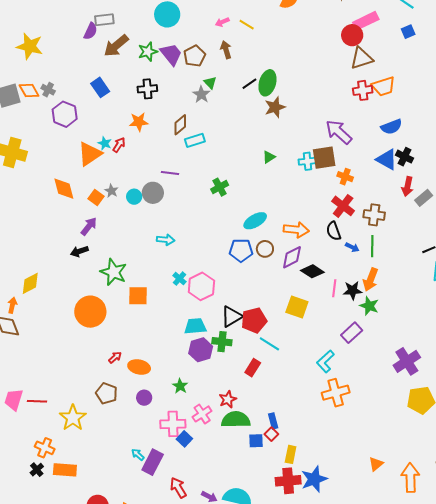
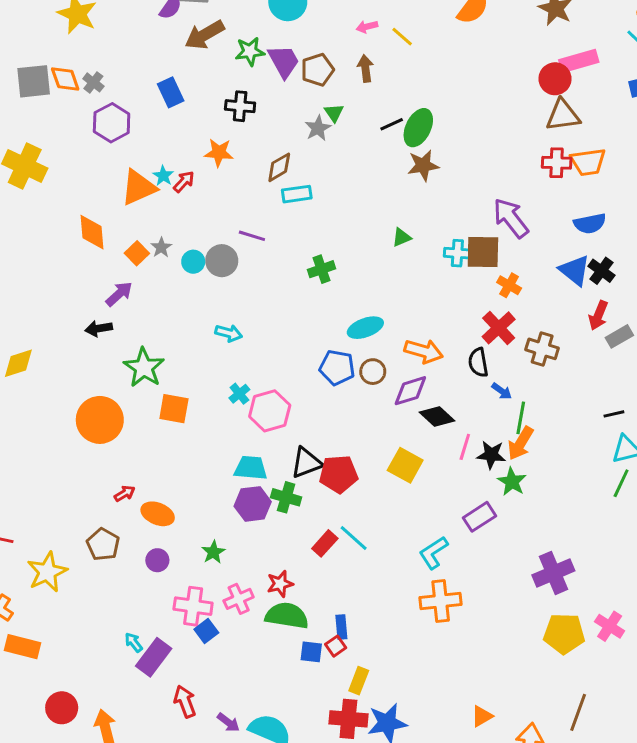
green line: (372, 246) -> (521, 418), moved
cyan line: (269, 344) -> (354, 538), moved

